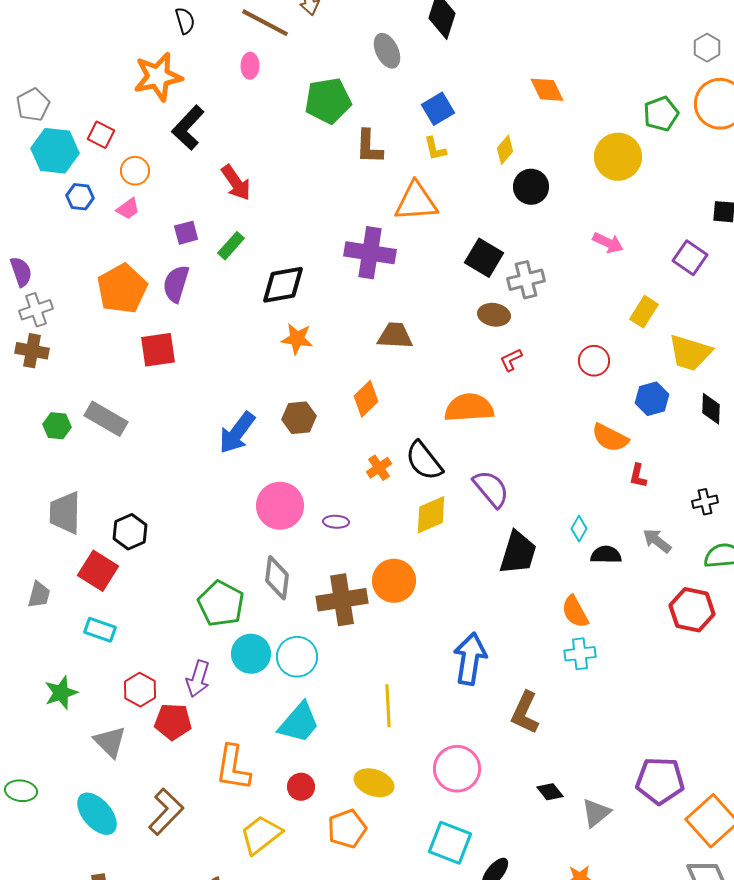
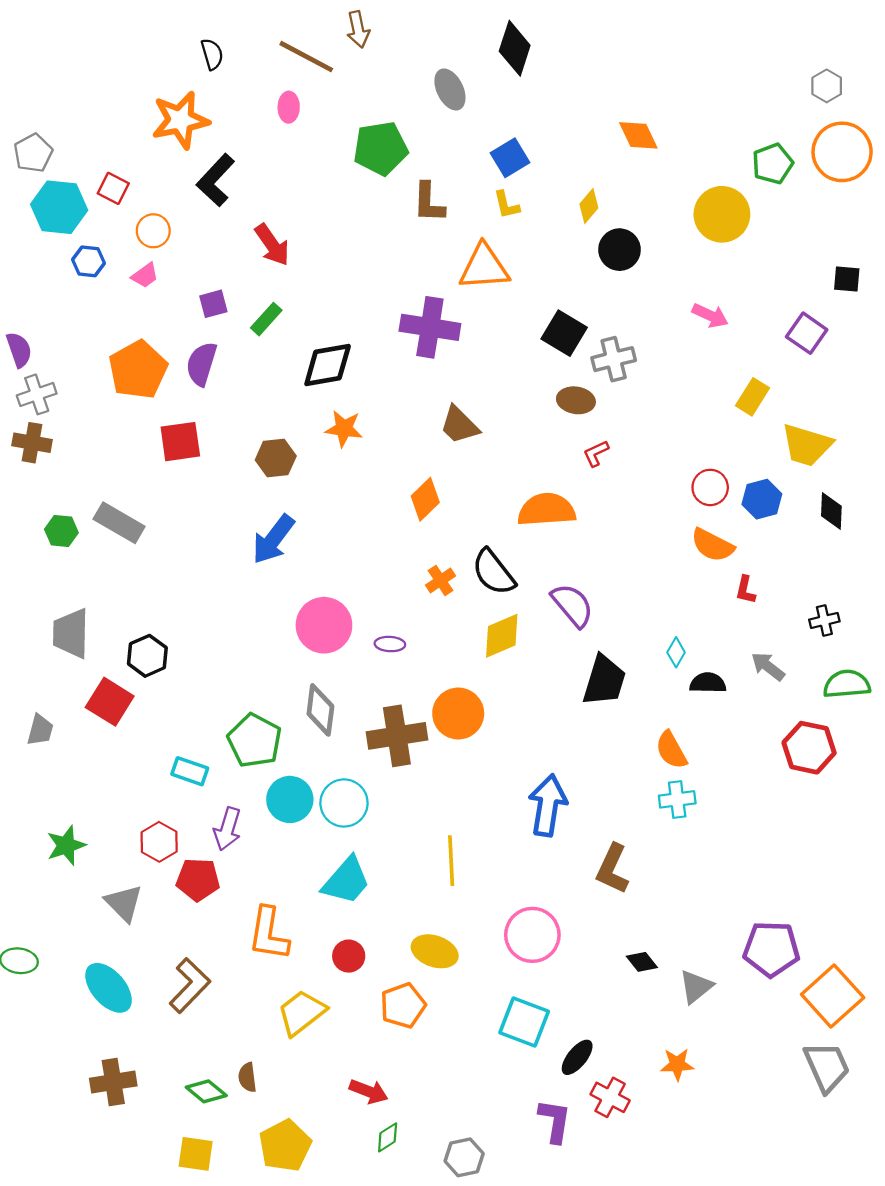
brown trapezoid: (395, 336) -> (459, 425), turned -138
red circle: (594, 361) -> (710, 487), moved
brown hexagon: (299, 418) -> (276, 458), moved
cyan rectangle: (100, 630) -> (190, 771), moved

